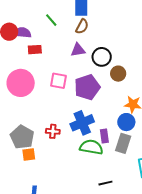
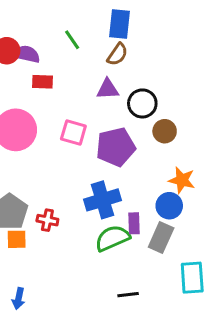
red cross: (53, 131) -> (47, 220), moved
green semicircle: (91, 147) -> (112, 238), turned -40

